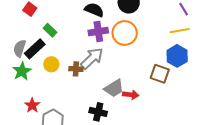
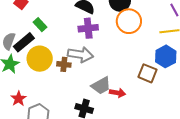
orange circle: (125, 33) -> (129, 21), moved
gray arrow: (92, 58) -> (80, 55), turned 50
yellow circle: (51, 64) -> (40, 59), size x1.6

